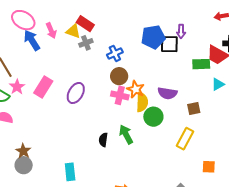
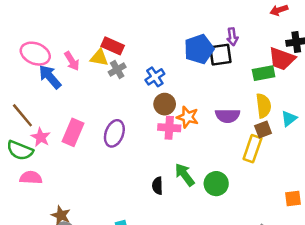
cyan triangle: (218, 84) -> (289, 119), moved
yellow semicircle: (142, 102) -> (263, 106), moved
green circle: (153, 117) -> (216, 184), moved
yellow rectangle: (185, 139) -> (252, 149), moved

